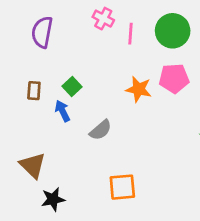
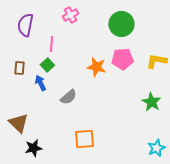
pink cross: (103, 19) -> (70, 15), turned 35
pink line: (130, 34) -> (51, 44), moved

